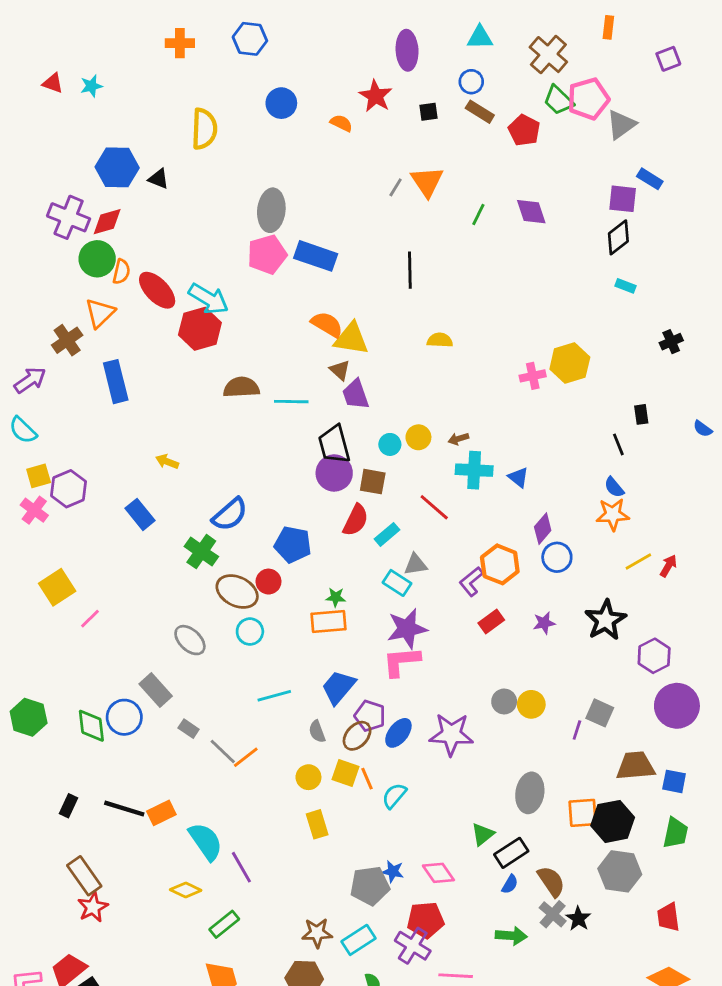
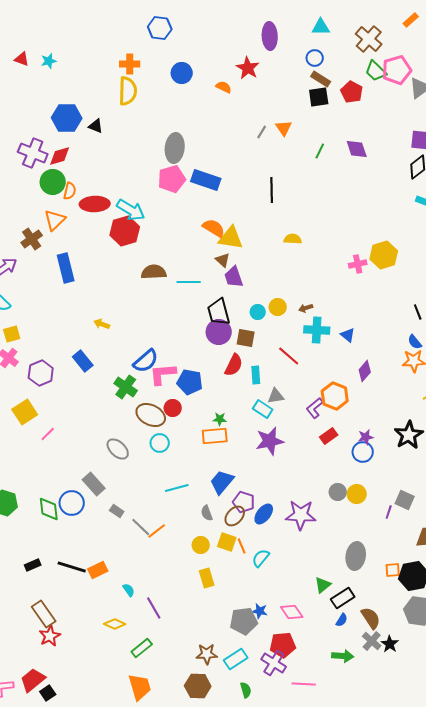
orange rectangle: (608, 27) -> (411, 20), turned 42
orange cross: (180, 43) -> (130, 64), moved
black square: (428, 112) -> (319, 97), moved, size x1.5
orange triangle: (427, 182) -> (284, 128), size x0.7
red ellipse: (157, 290) -> (95, 204), turned -48
purple hexagon: (69, 489) -> (41, 373), moved
cyan rectangle: (387, 534) -> (256, 375), turned -54
blue circle: (557, 557) -> (363, 452), moved
pink L-shape: (401, 662) -> (163, 374), moved
black rectangle: (69, 806) -> (33, 565), turned 42
orange square: (583, 813) -> (393, 570), size x0.7
cyan semicircle: (206, 841) -> (129, 590), size x0.5

